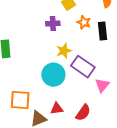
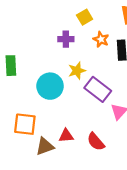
cyan circle: (53, 75) -> (50, 86), moved
red semicircle: (83, 113) -> (96, 142), turned 102

